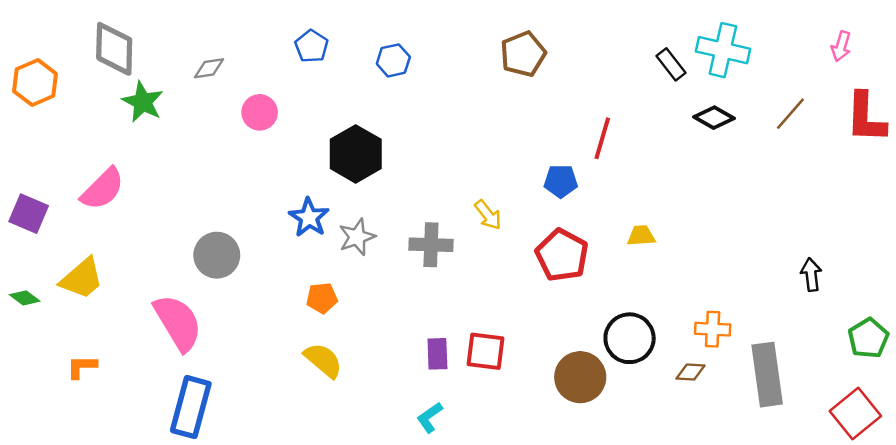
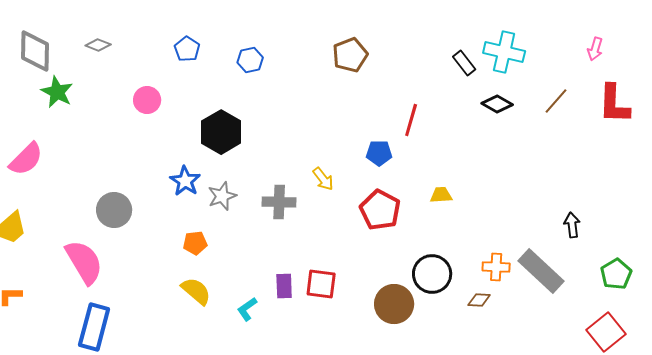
gray diamond: (209, 68) -> (98, 45), moved, turned 30
gray rectangle: (767, 375) -> (541, 271), moved, turned -39
cyan L-shape: (430, 417) -> (247, 309), moved

